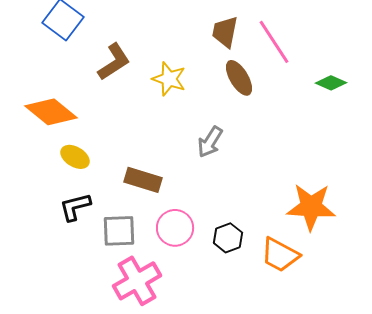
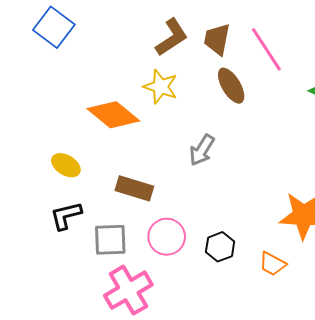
brown L-shape: (114, 62) -> (172, 37), moved
orange diamond: (51, 112) -> (113, 115), moved
orange trapezoid: (280, 255) -> (272, 264), size x0.7

